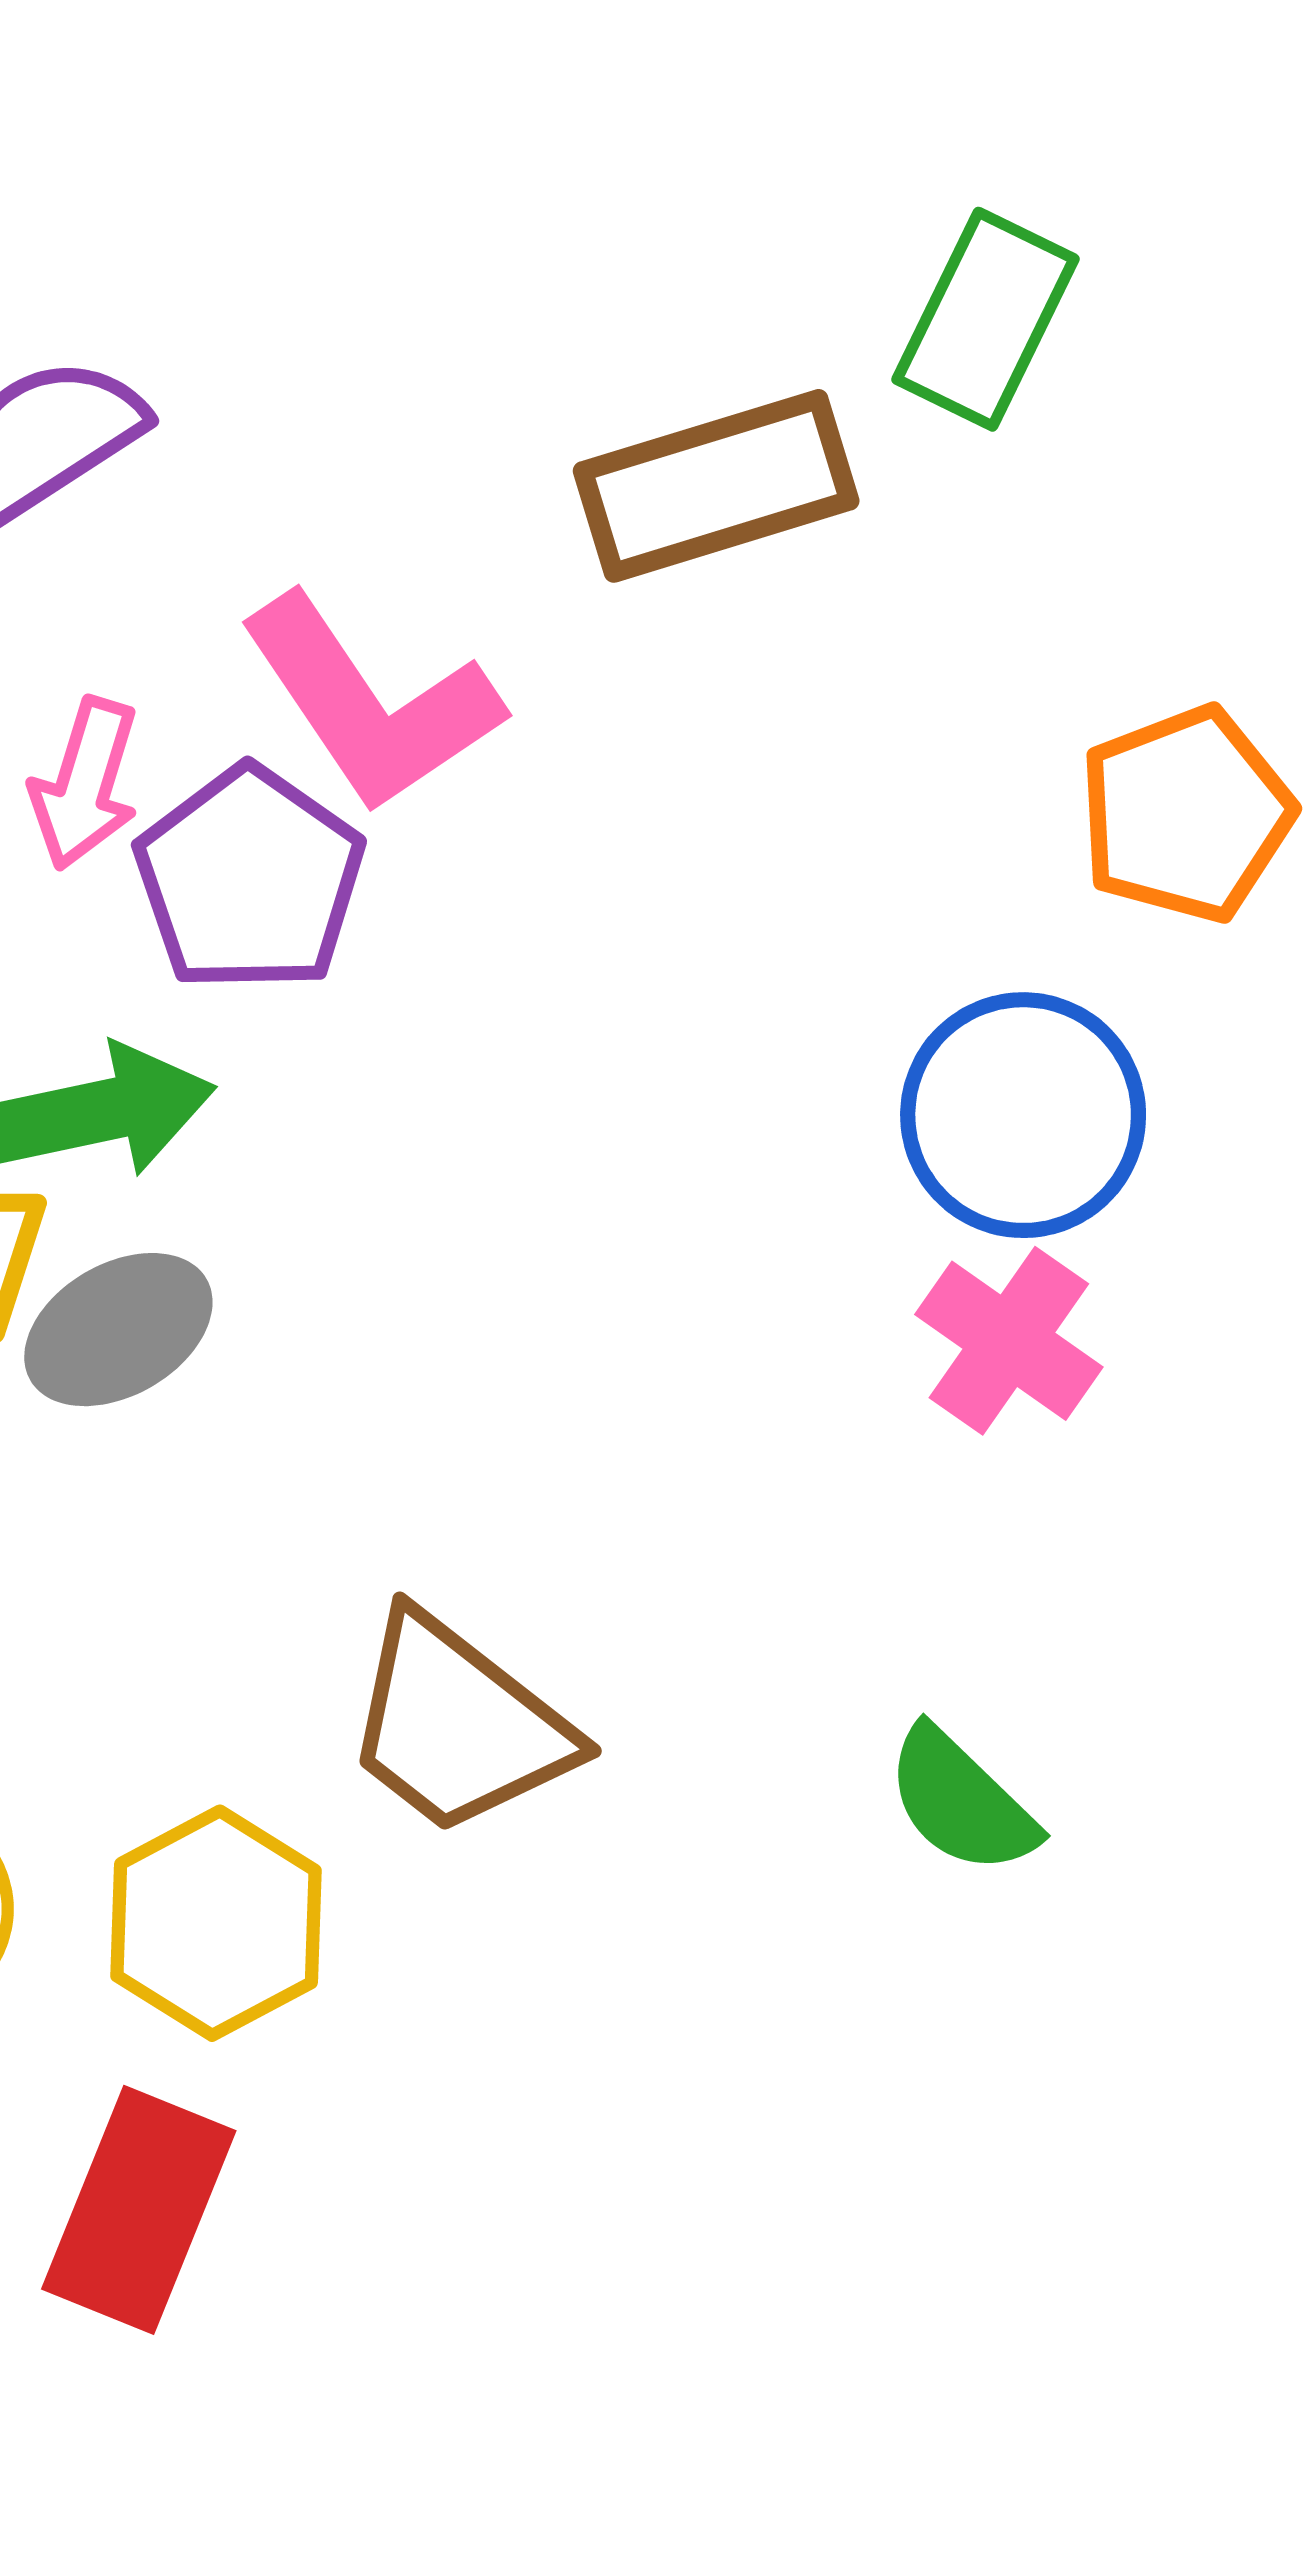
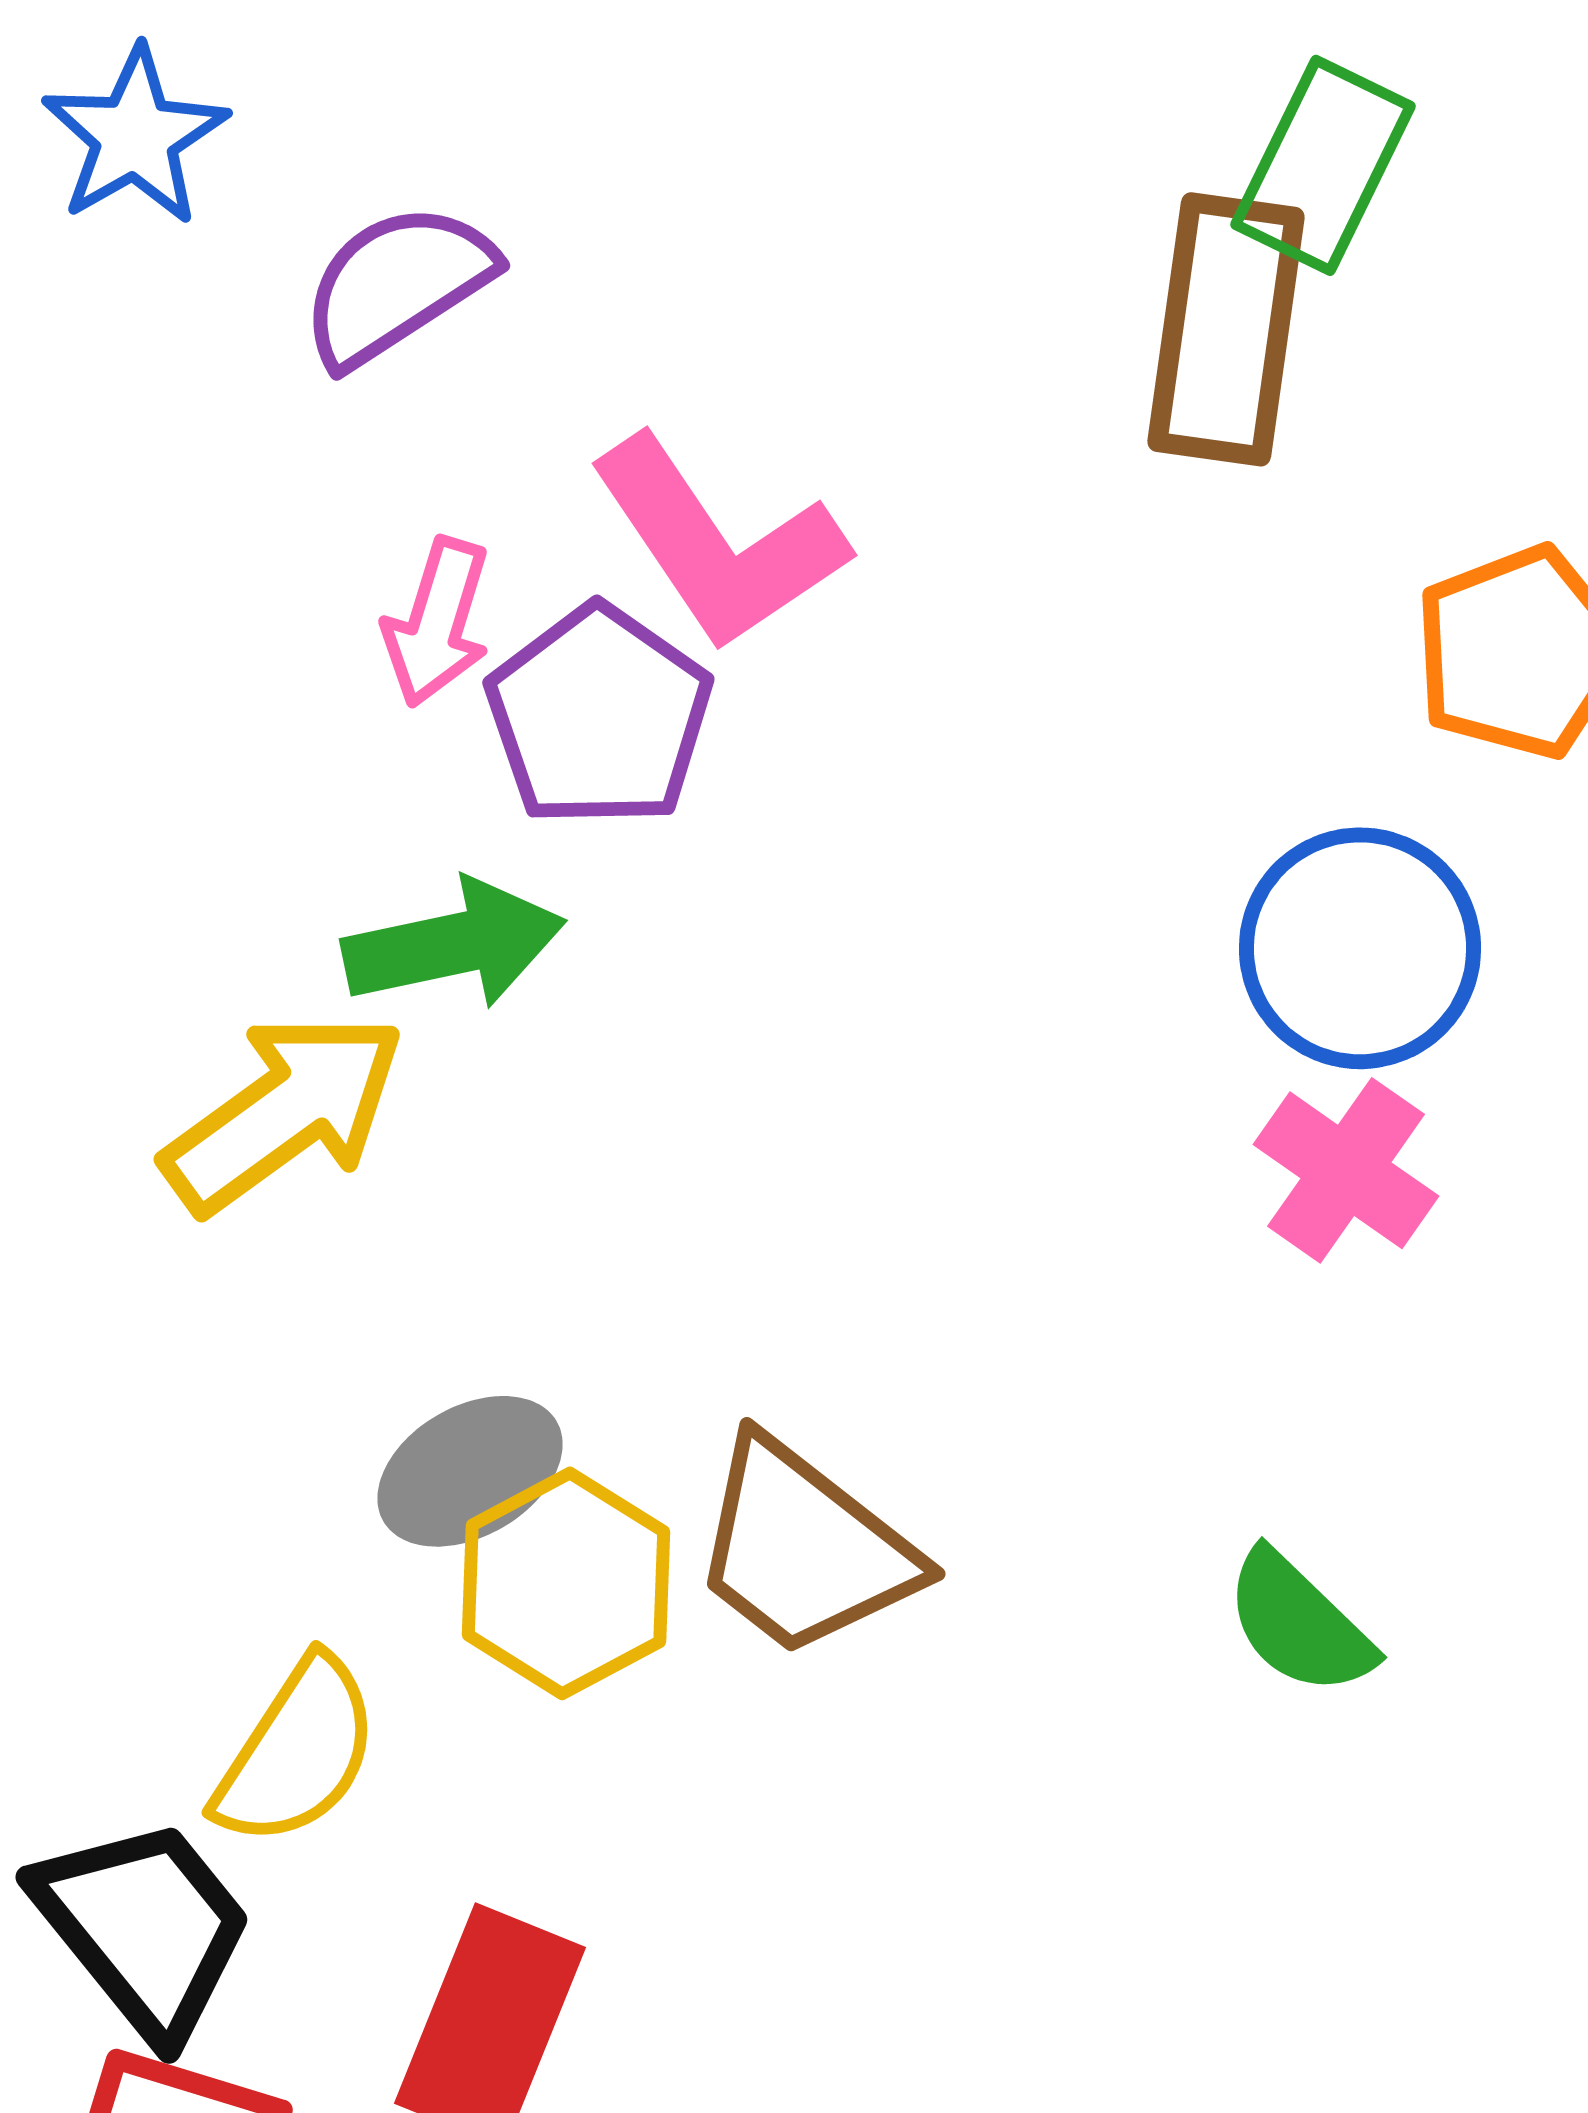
brown rectangle: (716, 486) -> (1226, 329), moved, turned -65
gray ellipse: (118, 1330) -> (470, 1471), moved
yellow hexagon: (216, 1923) -> (566, 1583), moved

